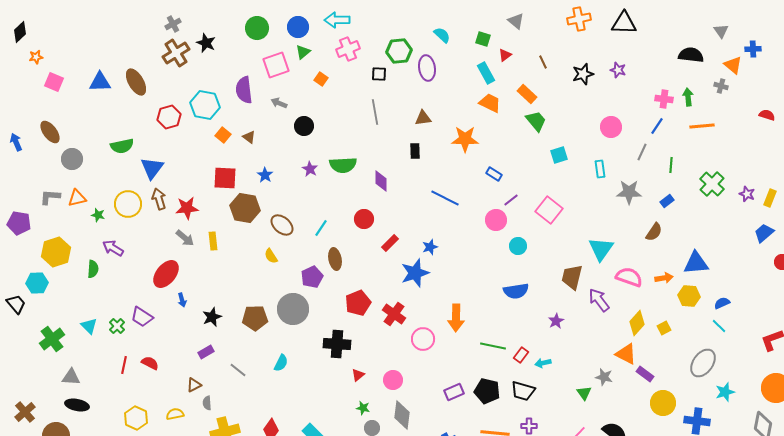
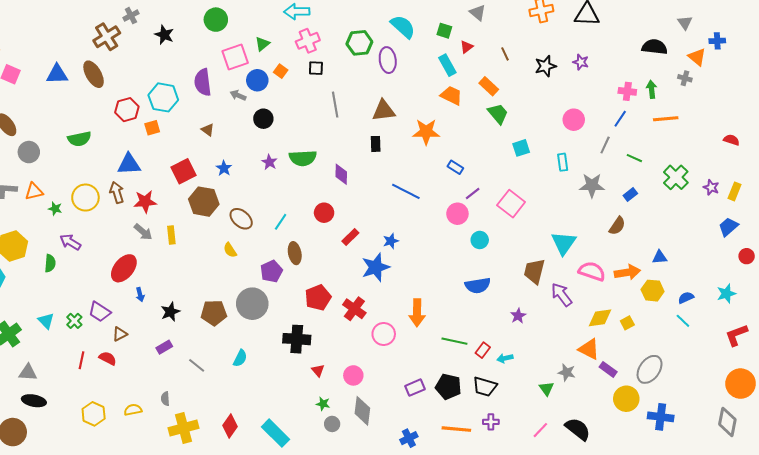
blue circle: (298, 27) -> (257, 80), moved
cyan semicircle: (442, 35) -> (403, 27), size x1.5
brown cross: (176, 53) -> (107, 37), moved
black square: (379, 74) -> (316, 68), moved
red semicircle: (767, 115) -> (731, 140), moved
brown triangle: (423, 118) -> (384, 111), size x1.4
orange square: (223, 135) -> (152, 128), moved, turned 35
green line: (671, 165) -> (634, 158), turned -70
blue triangle: (152, 168) -> (129, 164), moved, turned 50
red square: (225, 178) -> (184, 171), turned -30
blue triangle: (696, 263) -> (660, 257), size x0.6
orange arrow: (664, 278) -> (627, 272), size x1.4
yellow diamond: (637, 323) -> (600, 318), turned 40
gray ellipse: (703, 363) -> (650, 369), moved
red triangle: (358, 375) -> (318, 370), turned -32
brown triangle: (194, 385) -> (120, 334), moved
cyan star: (725, 392) -> (726, 294), moved

